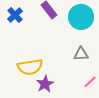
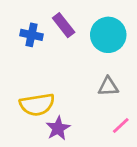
blue cross: (15, 15) -> (31, 35), moved, turned -35

